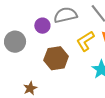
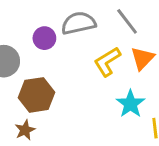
brown hexagon: (56, 58) -> (37, 95), moved

